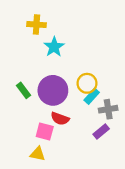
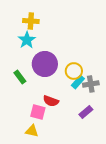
cyan star: (54, 47) -> (27, 40), moved
purple circle: (53, 90) -> (45, 64), moved
gray cross: (108, 109) -> (91, 84), moved

